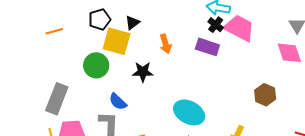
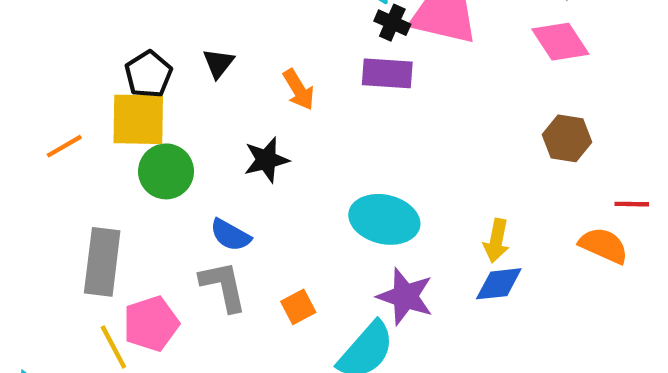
orange line: (54, 31) -> (64, 146), moved
yellow square: (117, 41) -> (138, 119), moved
brown hexagon: (265, 95) -> (567, 138), moved

